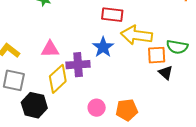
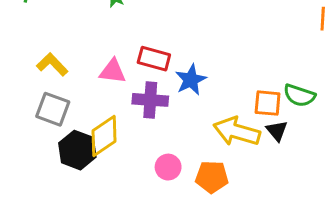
red rectangle: (112, 15) -> (154, 59), moved
yellow arrow: (136, 35) -> (237, 132), moved
yellow diamond: (58, 79) -> (104, 136), moved

